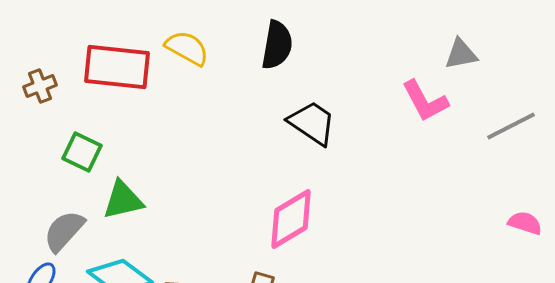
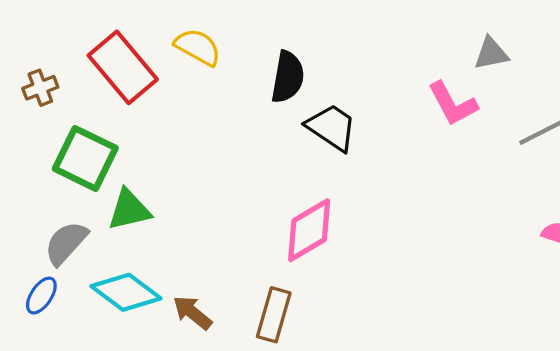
black semicircle: (277, 45) -> (288, 77), moved
red rectangle: (117, 67) -> (123, 67), turned 44
green square: (82, 152) -> (85, 158), size x1.5

